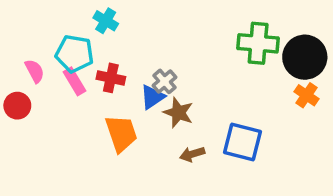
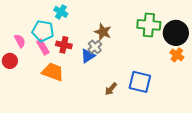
brown star: (178, 113) -> (103, 32), moved
orange trapezoid: (121, 133) -> (53, 72), moved, turned -50
brown arrow: (192, 154) -> (111, 89), turned -32

